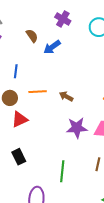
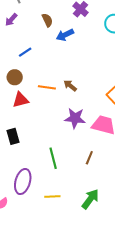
blue line: (16, 71) -> (25, 52), turned 40
orange line: (38, 92) -> (47, 87), moved
green line: (62, 171) -> (53, 158), turned -30

